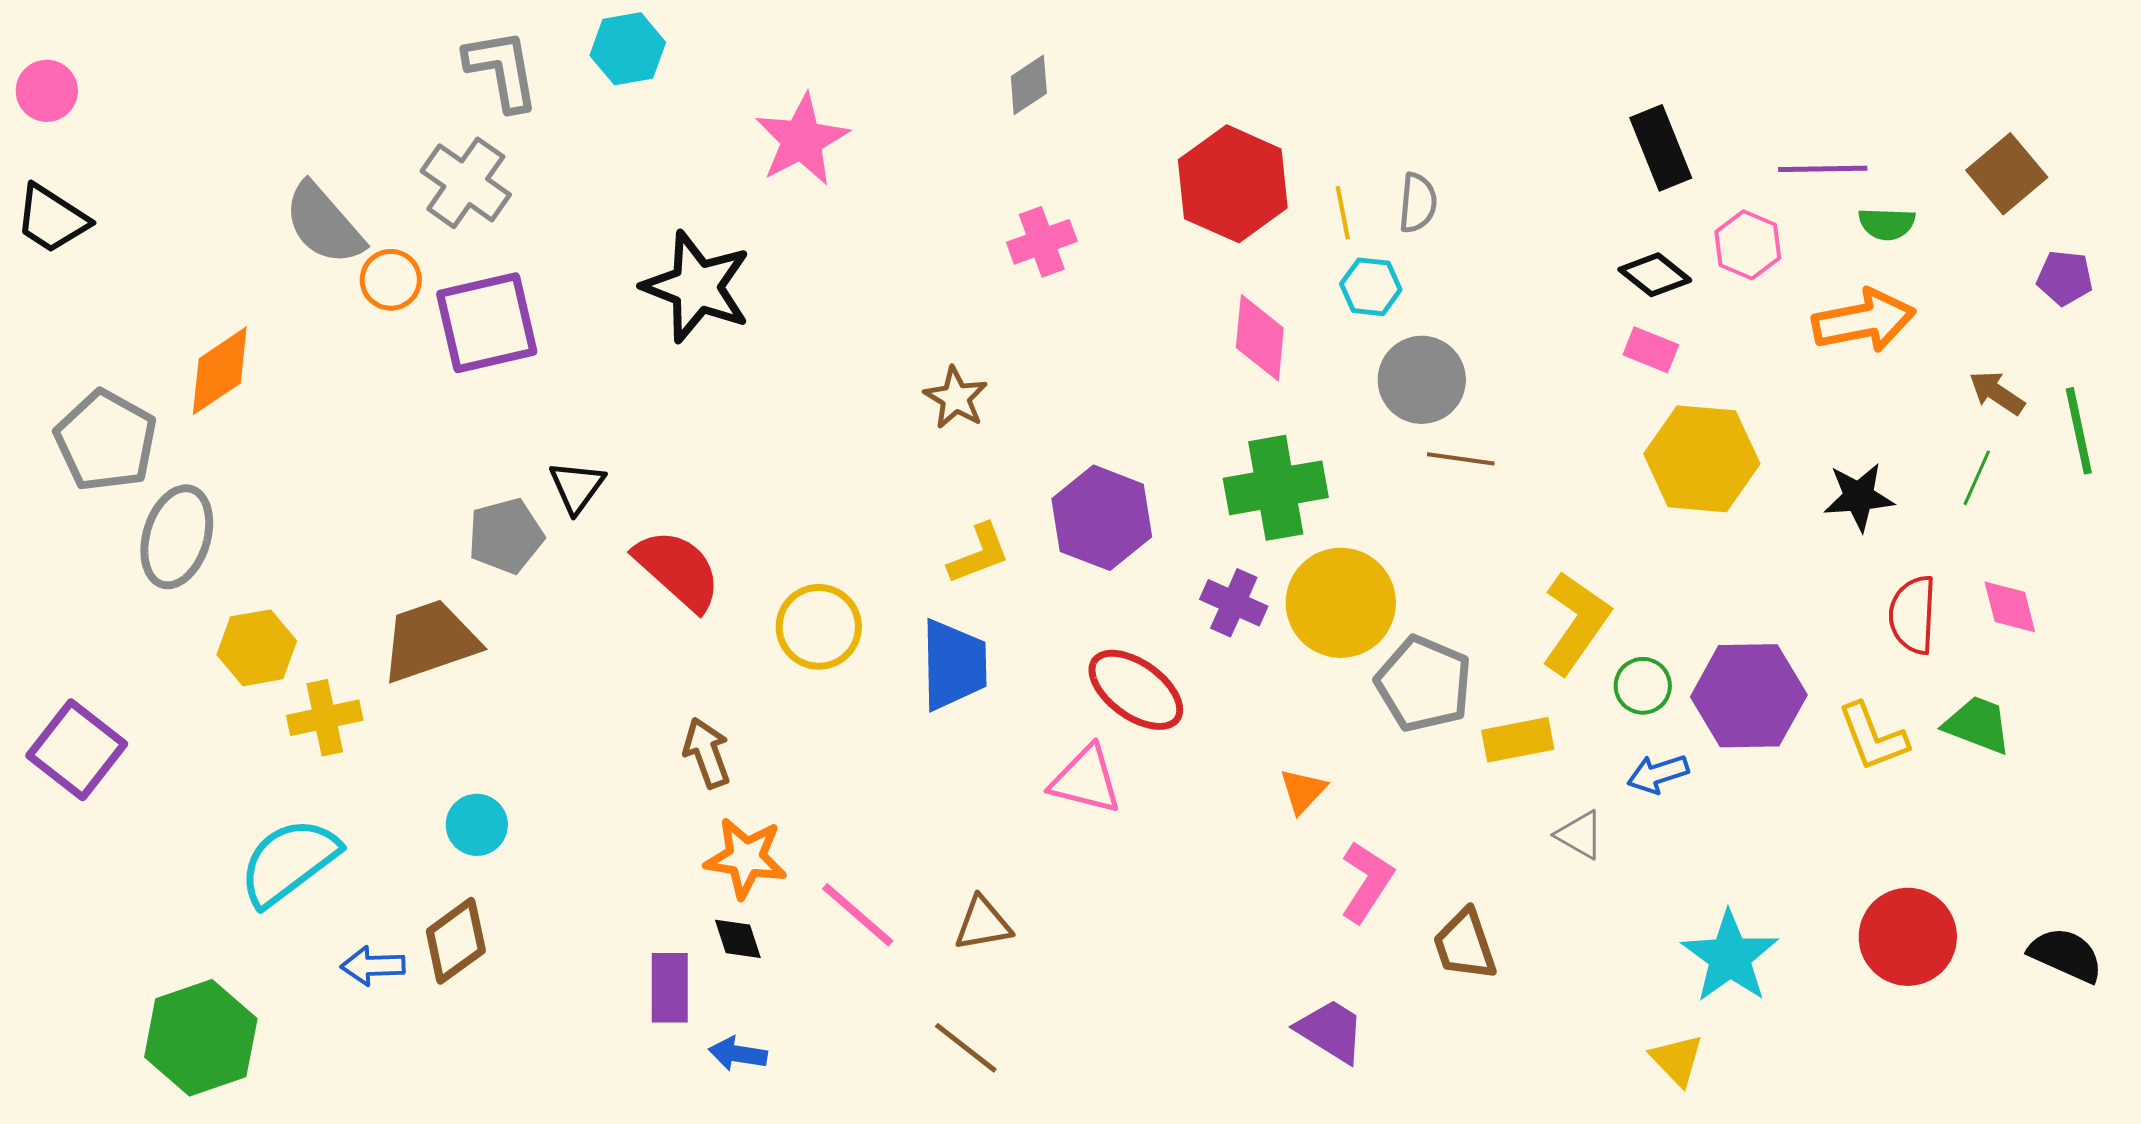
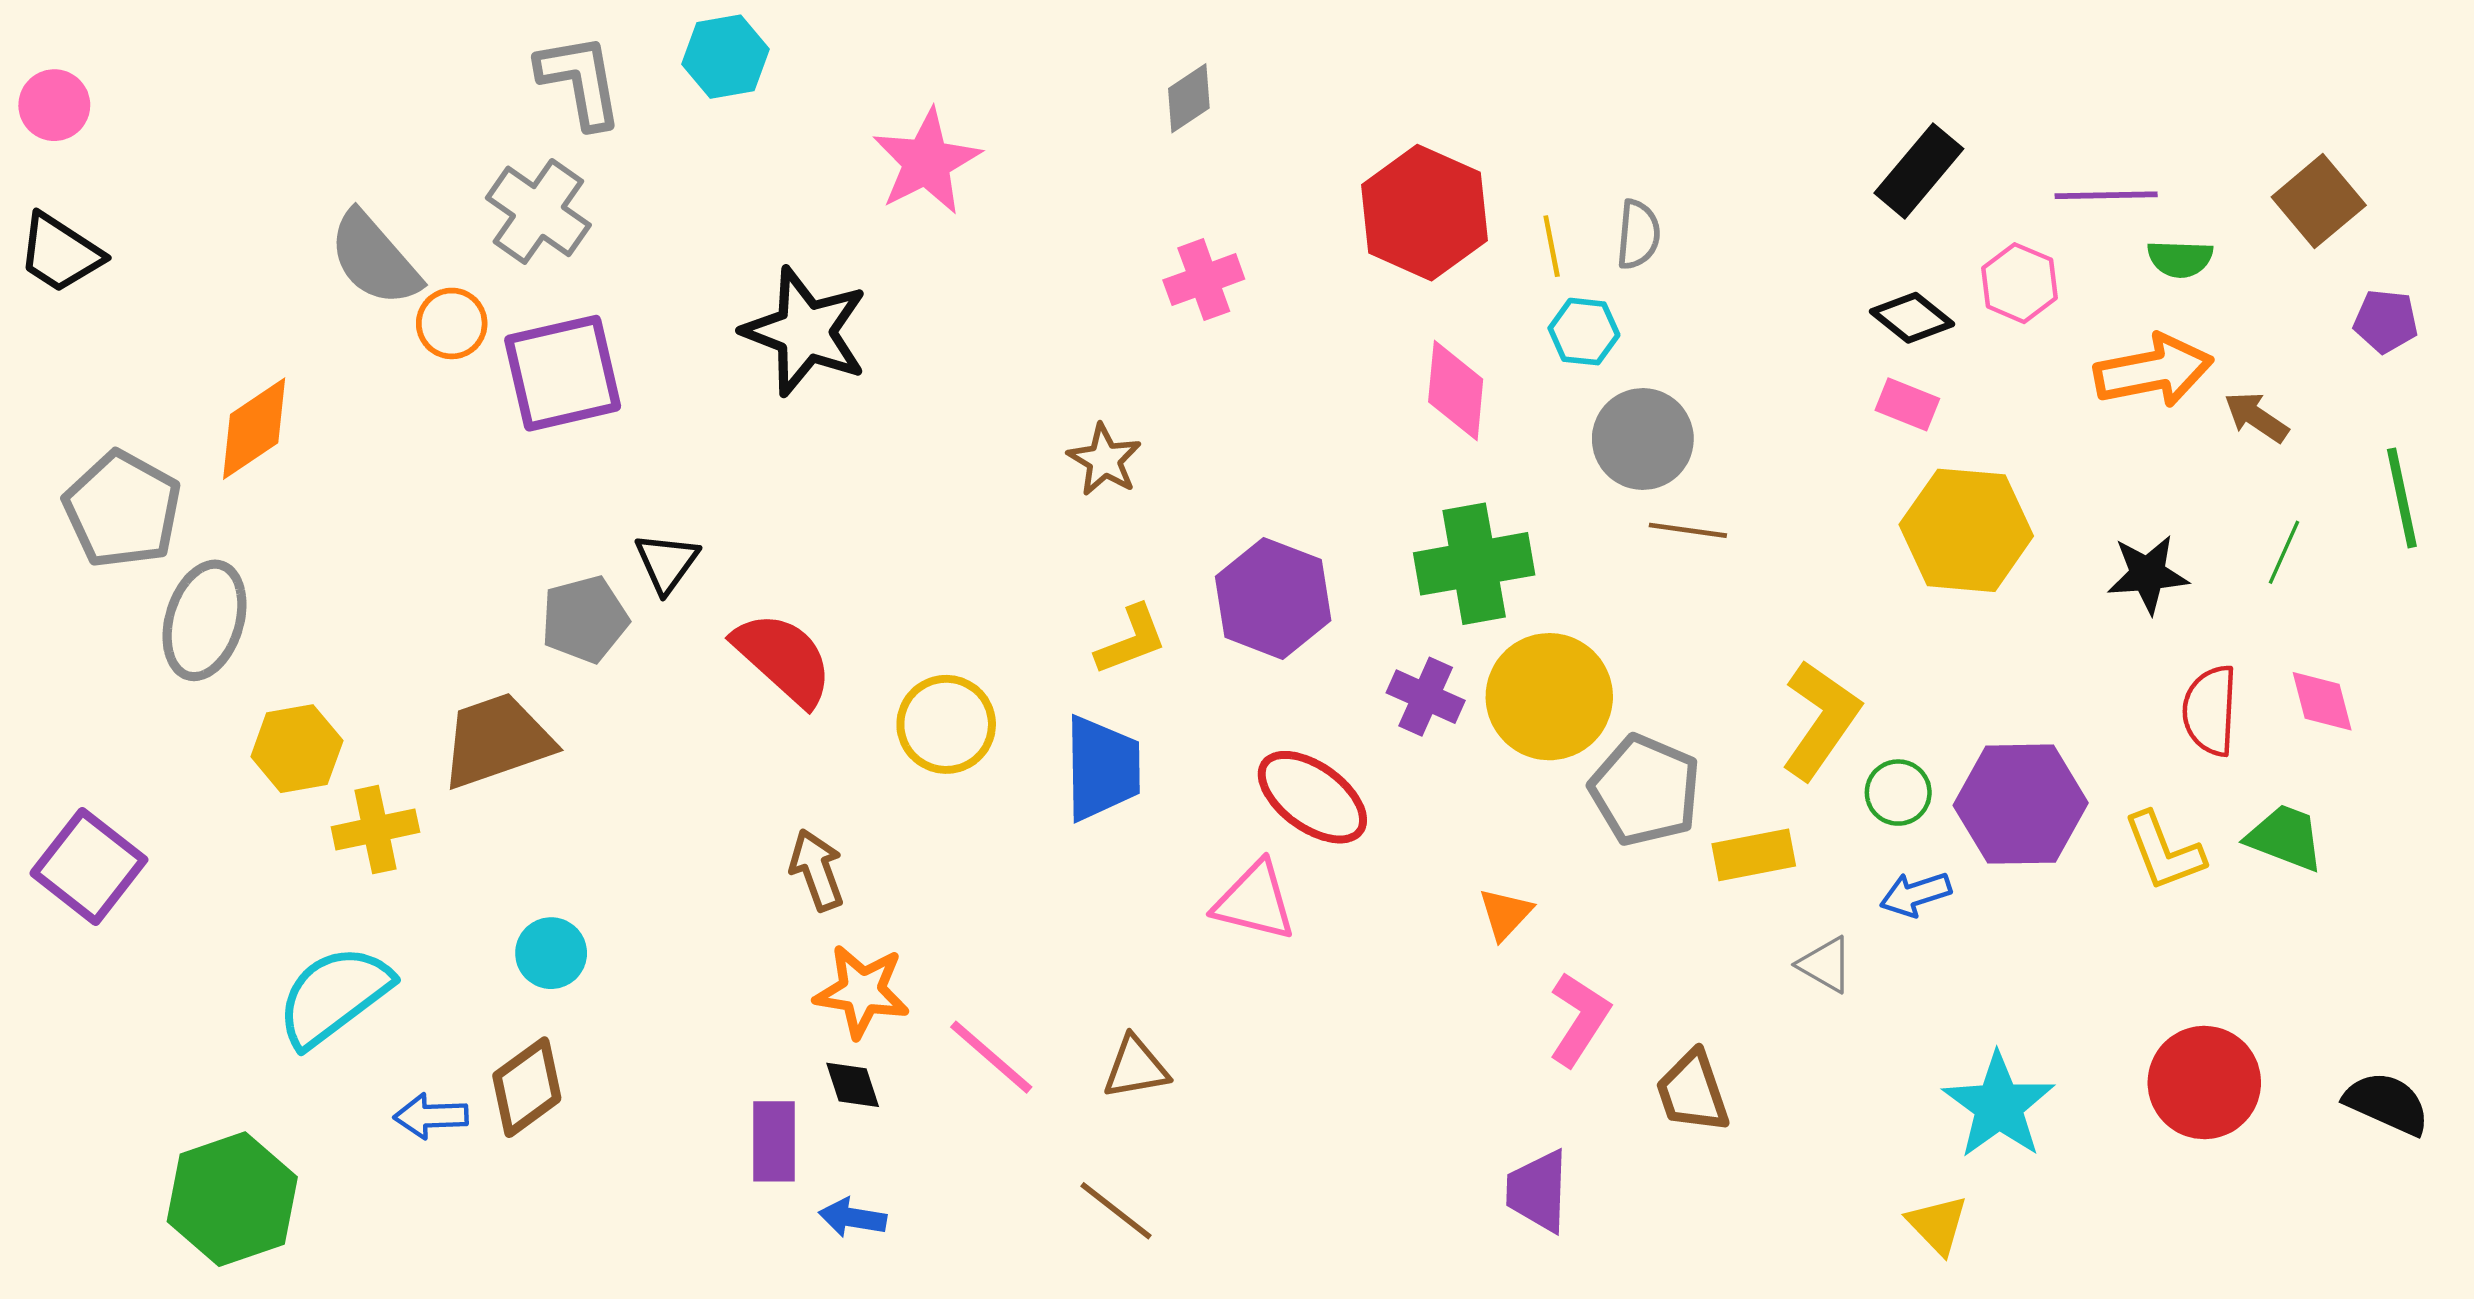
black rectangle: (1661, 148) -> (1919, 171), turned 62
brown arrow: (1997, 393) -> (2256, 417), moved
purple trapezoid: (1331, 1031) -> (1538, 1191), turned -120

